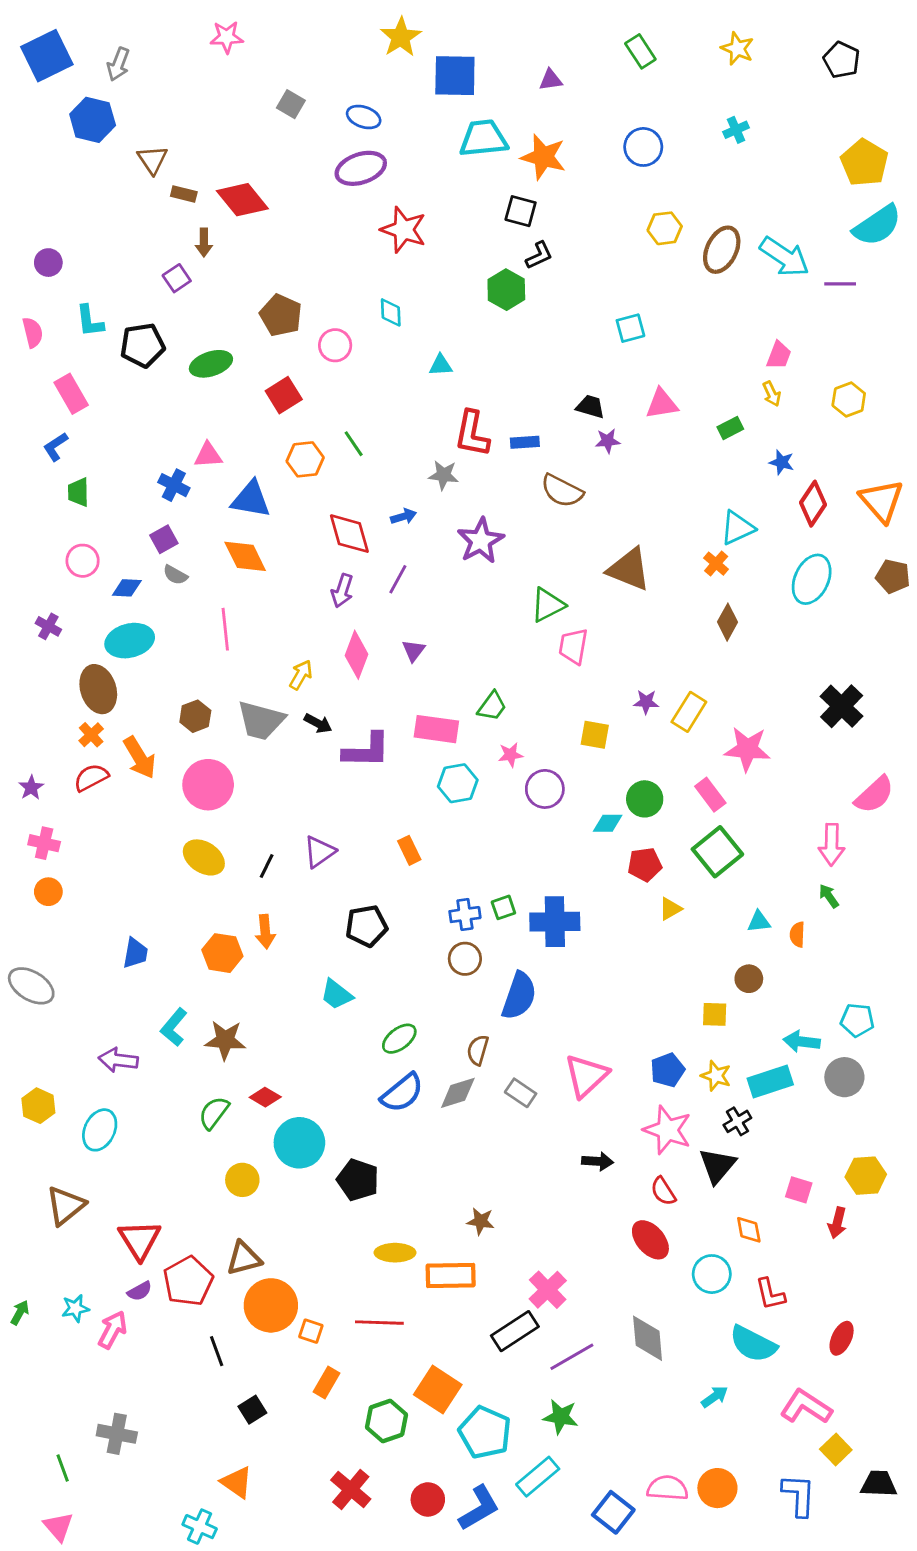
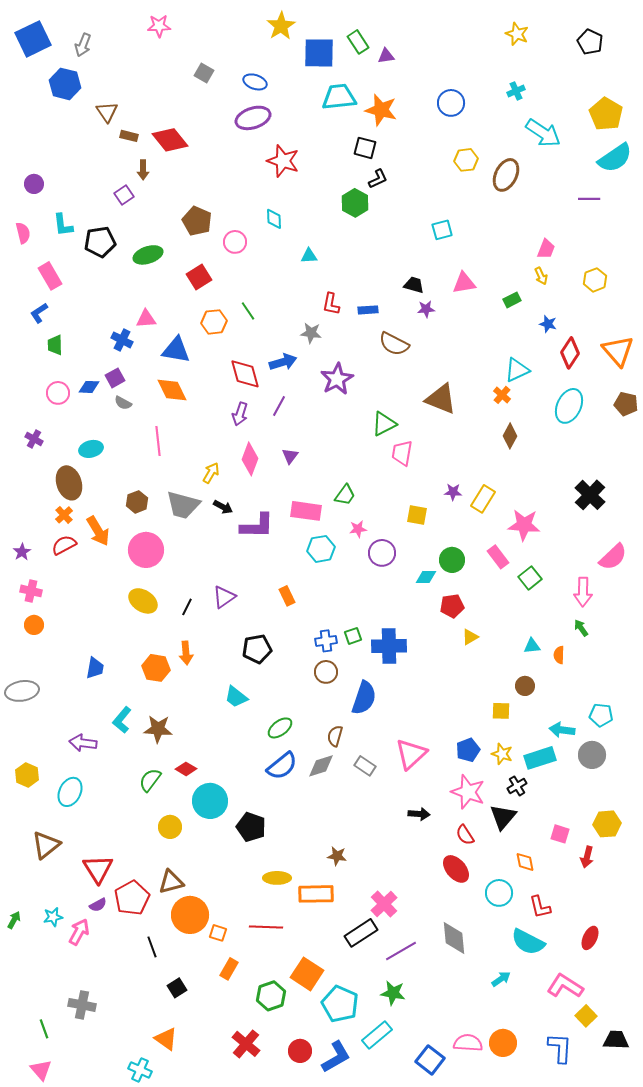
green rectangle: (640, 51) -> (358, 42), moved
cyan arrow: (785, 257) -> (543, 133), moved
red L-shape: (472, 434) -> (331, 304), size x0.7
blue arrow: (404, 516) -> (283, 362), size x1.5
blue diamond: (127, 588) -> (89, 387), moved
cyan ellipse: (130, 641) -> (91, 449), size x0.7
green square: (717, 852) -> (530, 578), moved, size x0.7
gray ellipse: (31, 986) -> (22, 691), turned -40

